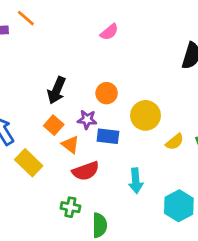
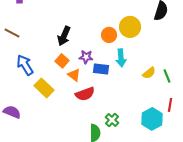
orange circle: (107, 93) -> (109, 35), moved
yellow circle: (145, 115) -> (130, 27), moved
cyan arrow: (136, 181) -> (121, 58), moved
green cross: (70, 207) -> (112, 120), moved, turned 32

